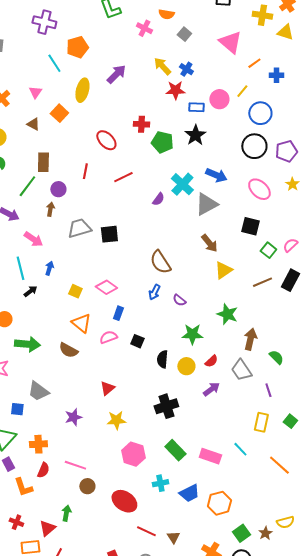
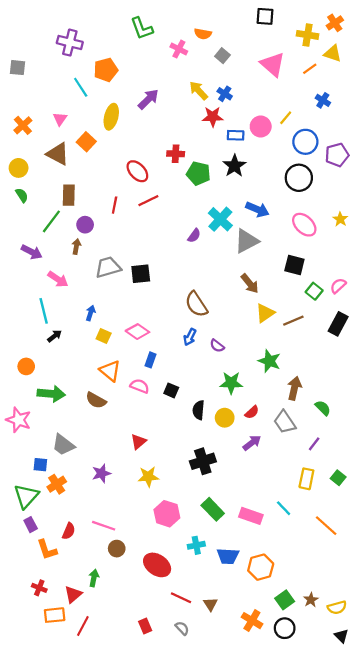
orange line: (254, 63) -> (310, 69), moved
blue cross: (276, 75) -> (323, 100), turned 32
brown triangle: (33, 124) -> (58, 154), size x1.6
purple pentagon: (286, 151) -> (337, 155), moved
red line: (123, 177) -> (148, 201), moved
blue arrow: (49, 268) -> (91, 313), moved
brown line: (262, 282) -> (293, 321), moved
pink semicircle: (108, 337) -> (140, 386), turned 42
purple line: (268, 390) -> (314, 444), turned 56
orange cross: (38, 444) -> (57, 484), moved, turned -30
blue trapezoid: (189, 493) -> (228, 556), turned 30
yellow semicircle: (285, 522) -> (337, 607), moved

